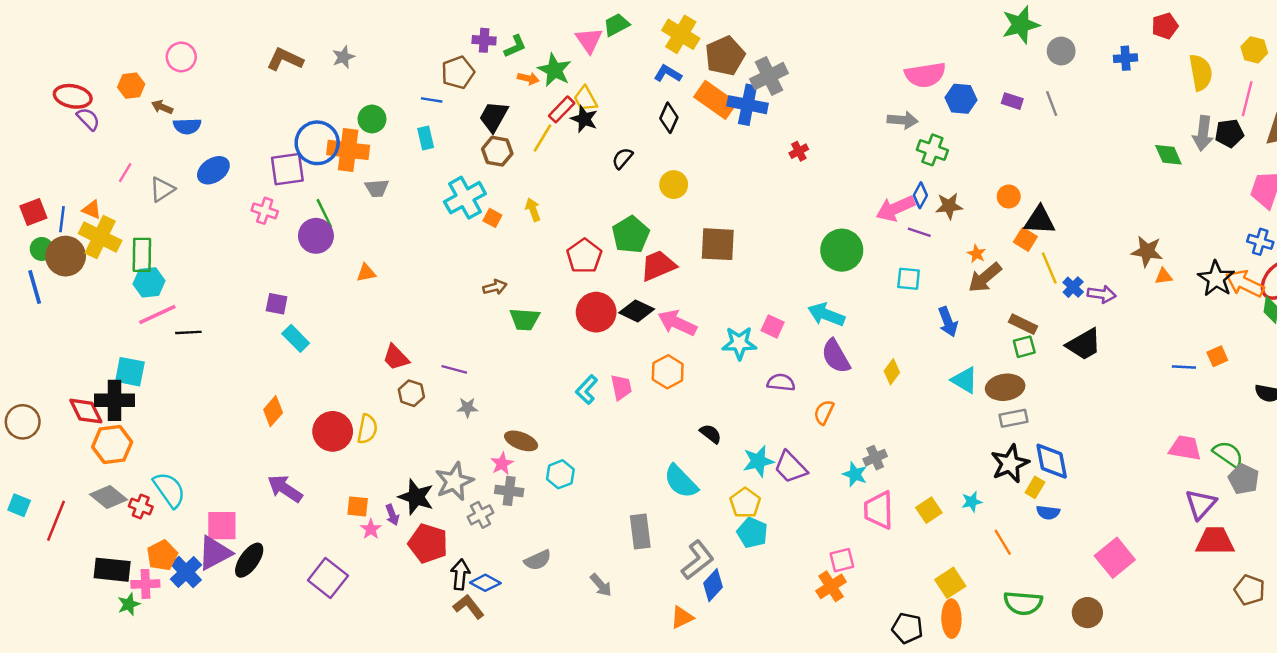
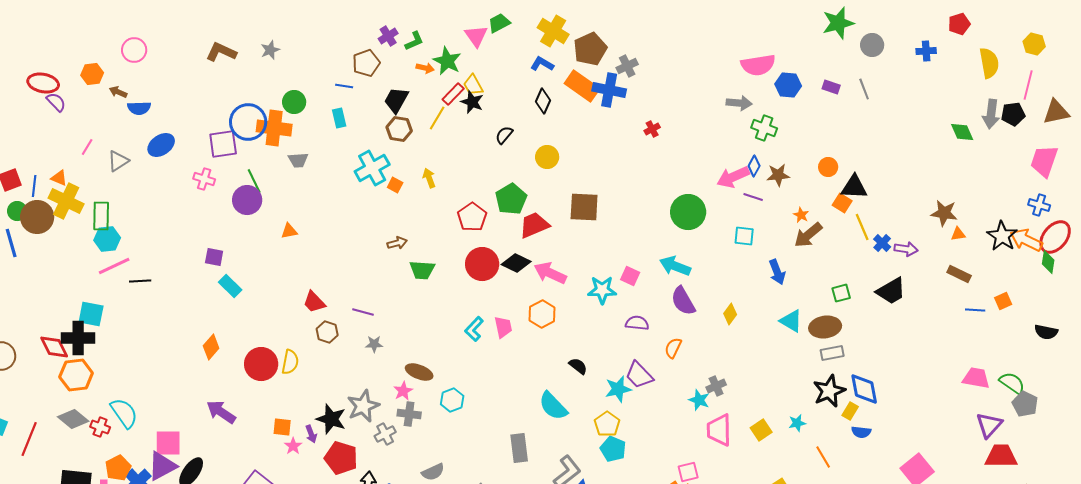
purple cross: (484, 40) -> (388, 36), turned -36
gray cross: (769, 76) -> (627, 66), size x0.7
brown rectangle: (1023, 324) -> (959, 274), moved
purple trapezoid: (790, 467) -> (639, 375), moved

